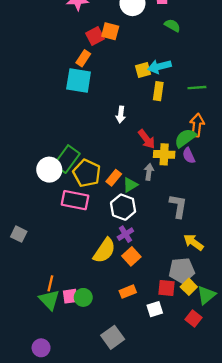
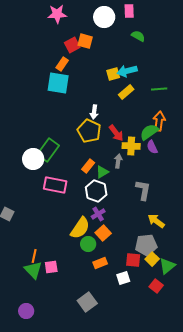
yellow rectangle: (158, 91) -> (126, 92), turned 42
yellow pentagon: (87, 173) -> (89, 131), moved
green circle: (83, 297) -> (88, 244), moved

